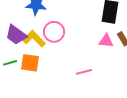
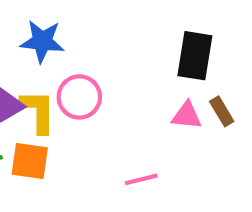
yellow L-shape: (34, 39) -> (38, 111), turned 45

